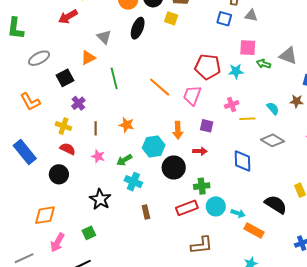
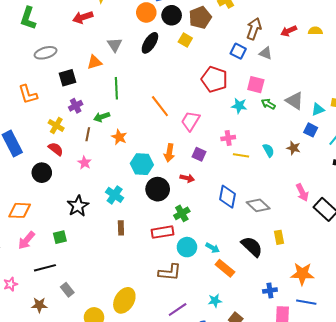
red pentagon: (208, 67) -> (214, 79), moved
gray diamond: (272, 140) -> (258, 205), moved
green arrow: (124, 160) -> (102, 117), moved
green cross: (202, 186) -> (182, 213), turned -35
cyan circle: (216, 206) -> (187, 247), moved

